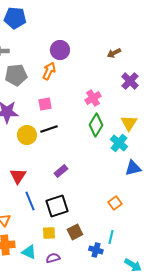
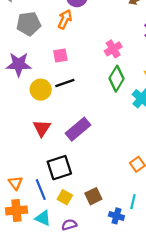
purple rectangle: (61, 171) -> (78, 129), size x1.6
red triangle: (18, 176) -> (42, 128), moved
blue line: (30, 201) -> (41, 190), moved
black square: (57, 206) -> (59, 168), moved
yellow square: (49, 233) -> (65, 197), turned 32

